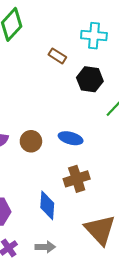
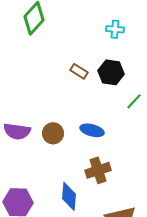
cyan cross: (94, 36) -> (115, 29), size x0.7
brown rectangle: (57, 56) -> (79, 71), moved

